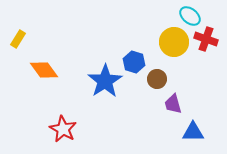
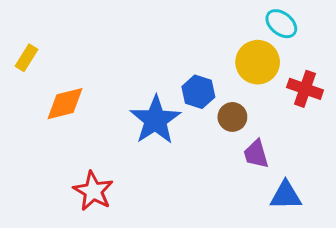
red cross: (206, 39) -> (305, 89), moved
orange diamond: (44, 70) -> (65, 104), turned -68

